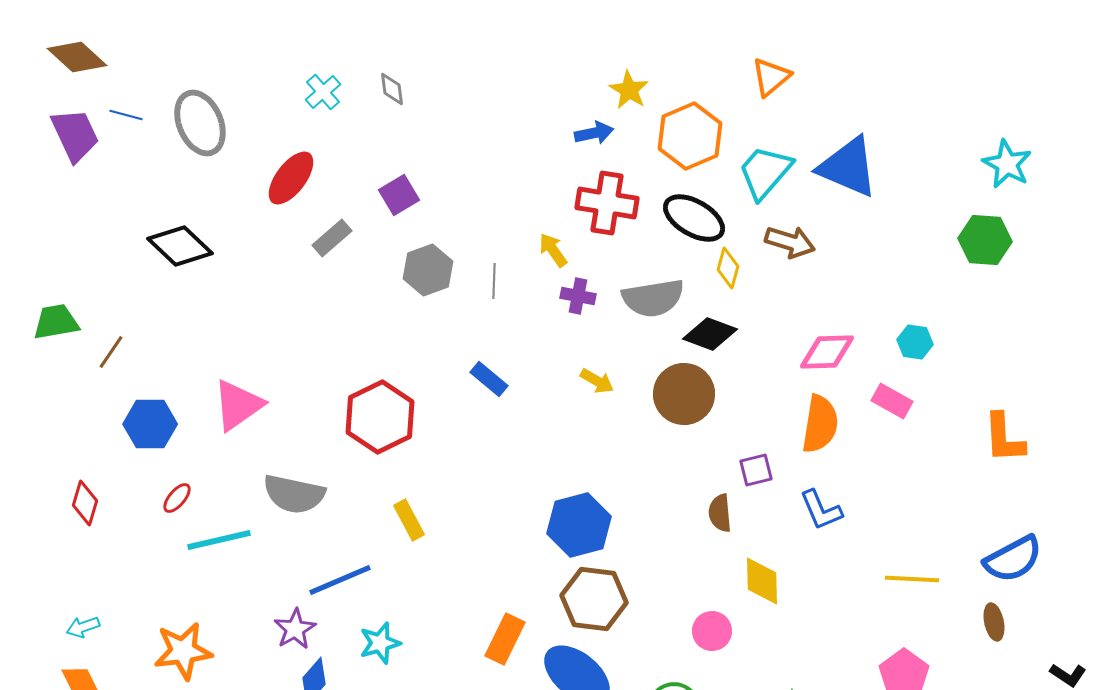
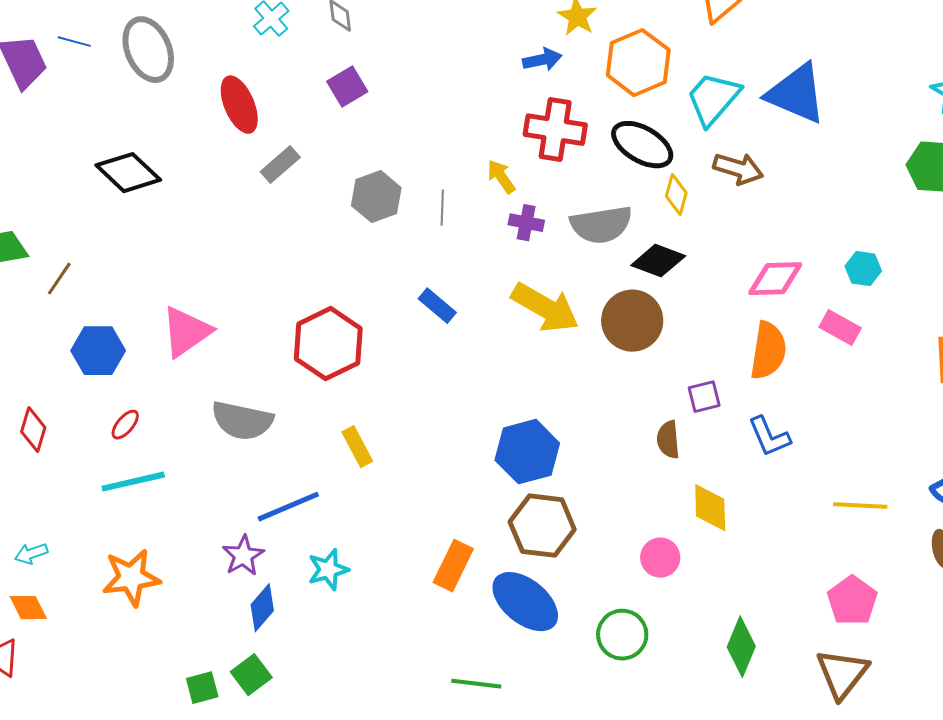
red ellipse: (291, 178) -> (239, 105), turned -60
purple square: (399, 195) -> (347, 87), moved
yellow arrow: (597, 381) -> (545, 308), size x2.0
cyan line: (219, 540) -> (133, 482), moved

